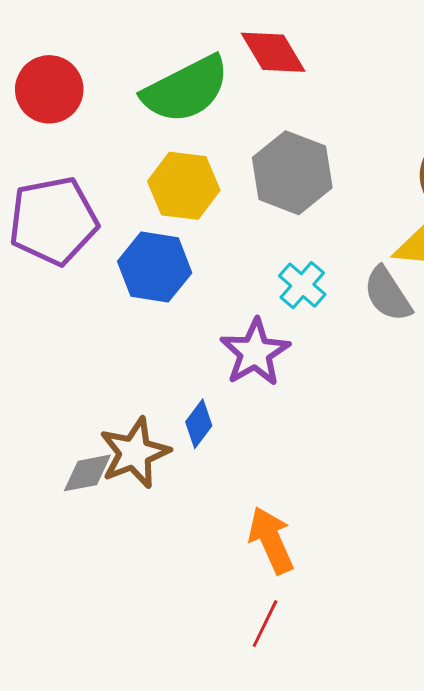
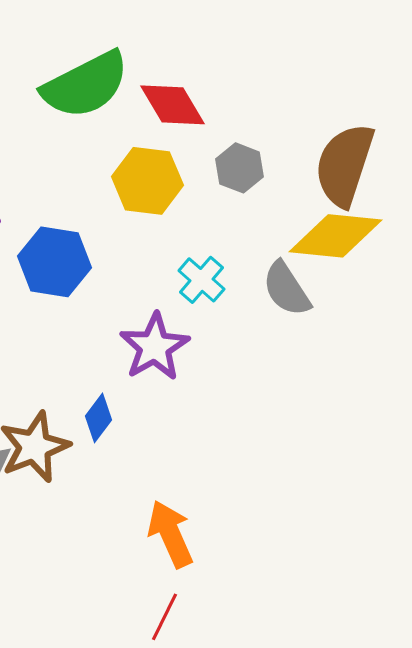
red diamond: (273, 52) -> (172, 105), moved
gray hexagon: (292, 173) -> (239, 168), moved, size x0.6
yellow hexagon: (184, 186) -> (147, 181), moved

